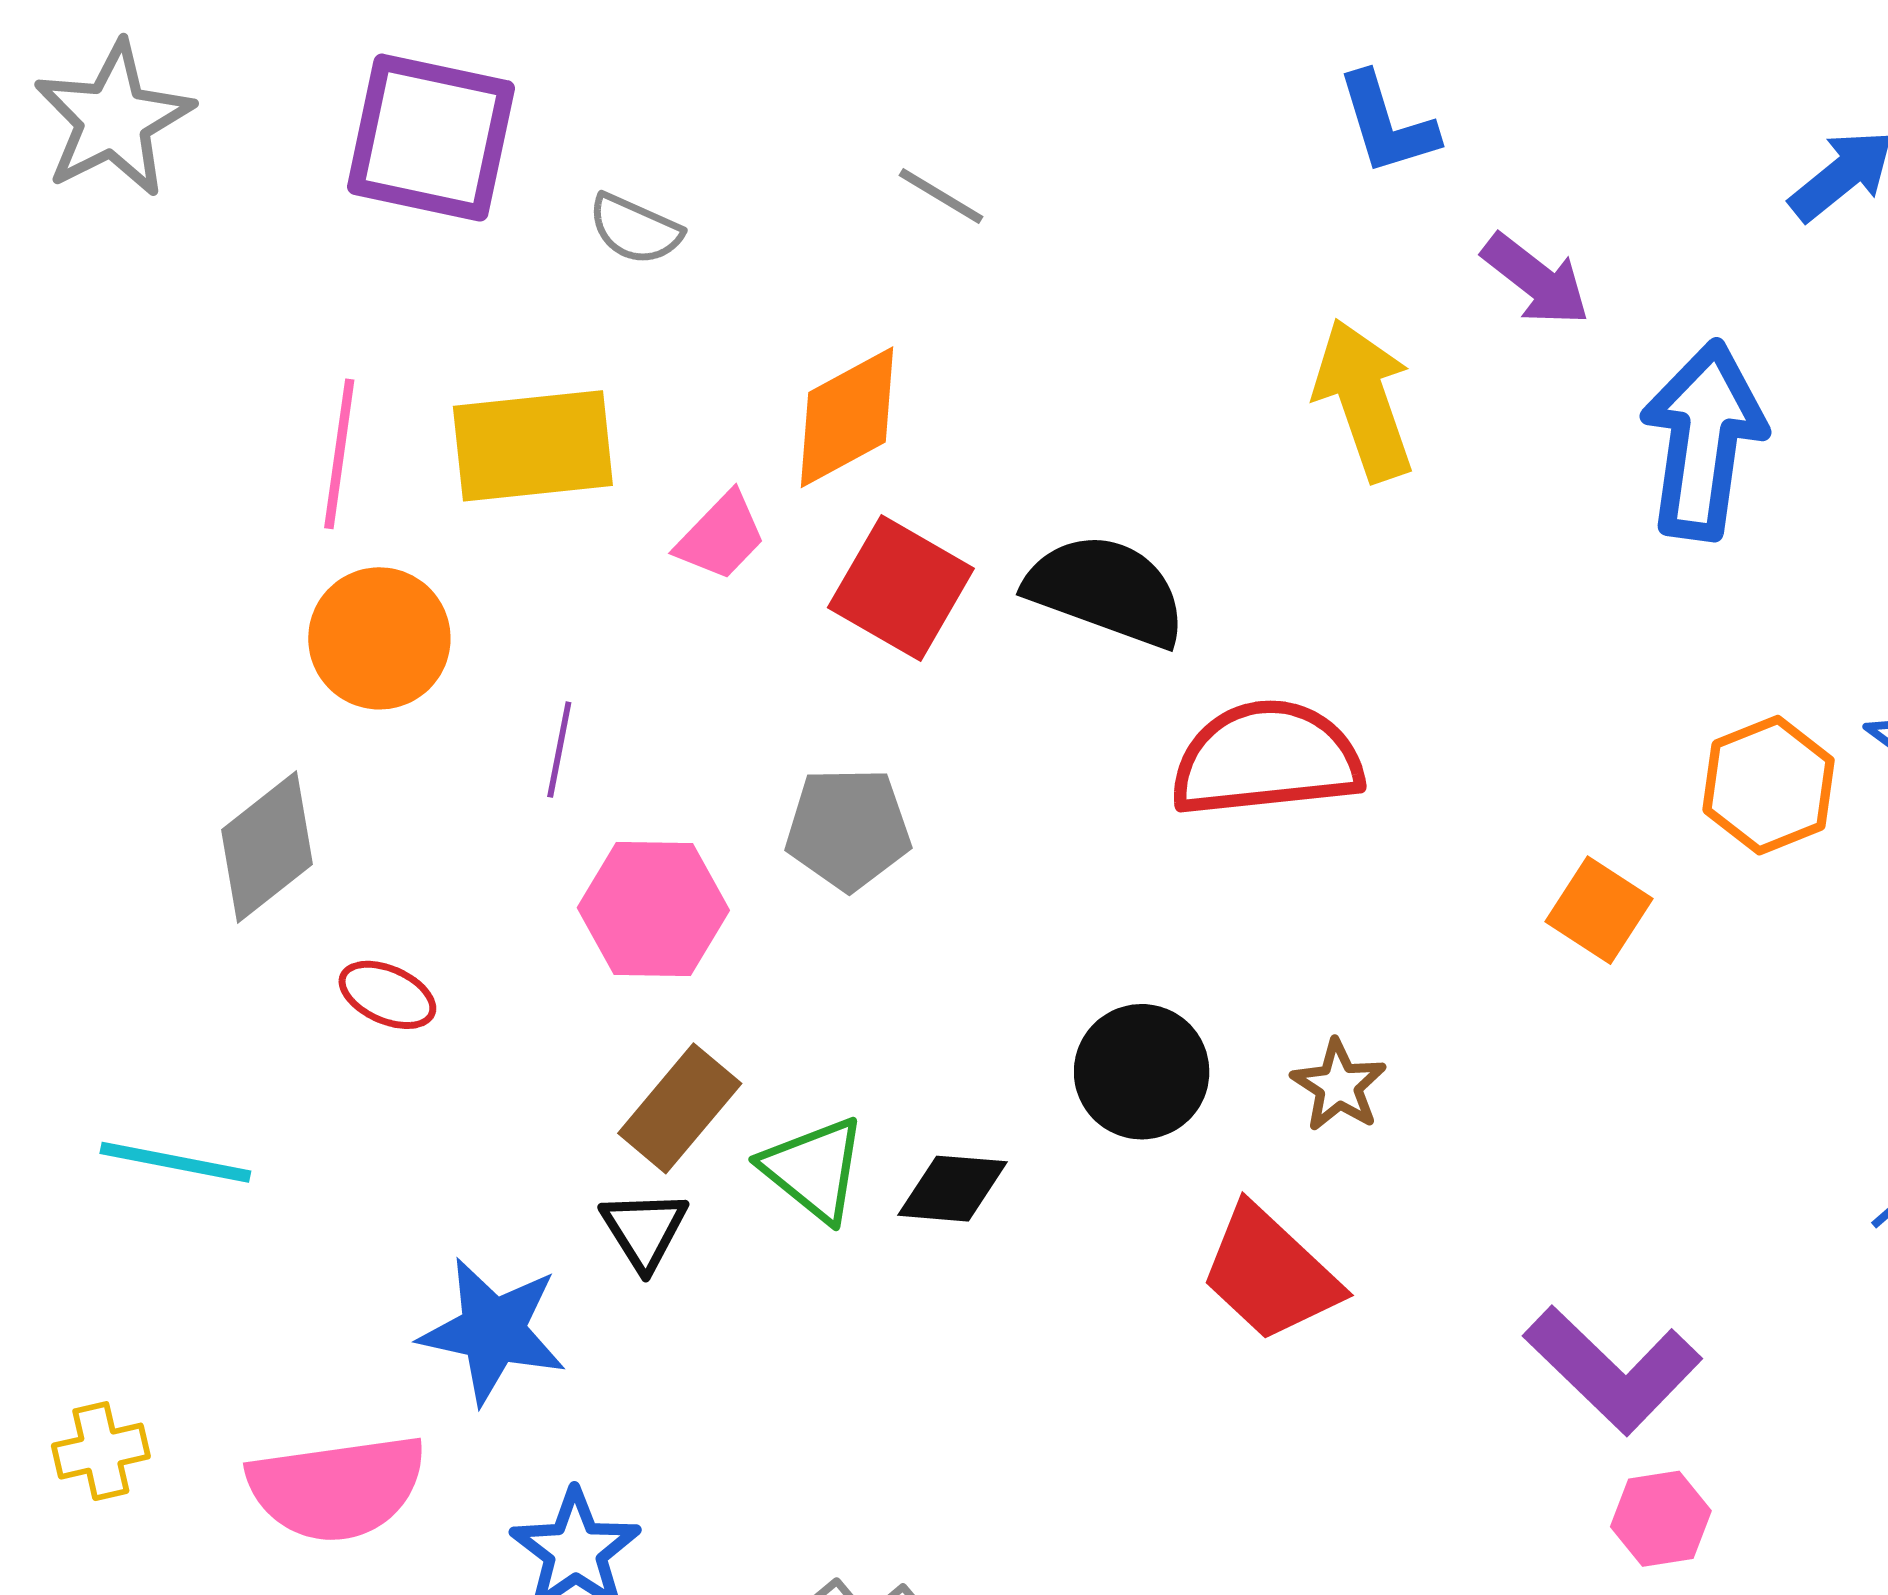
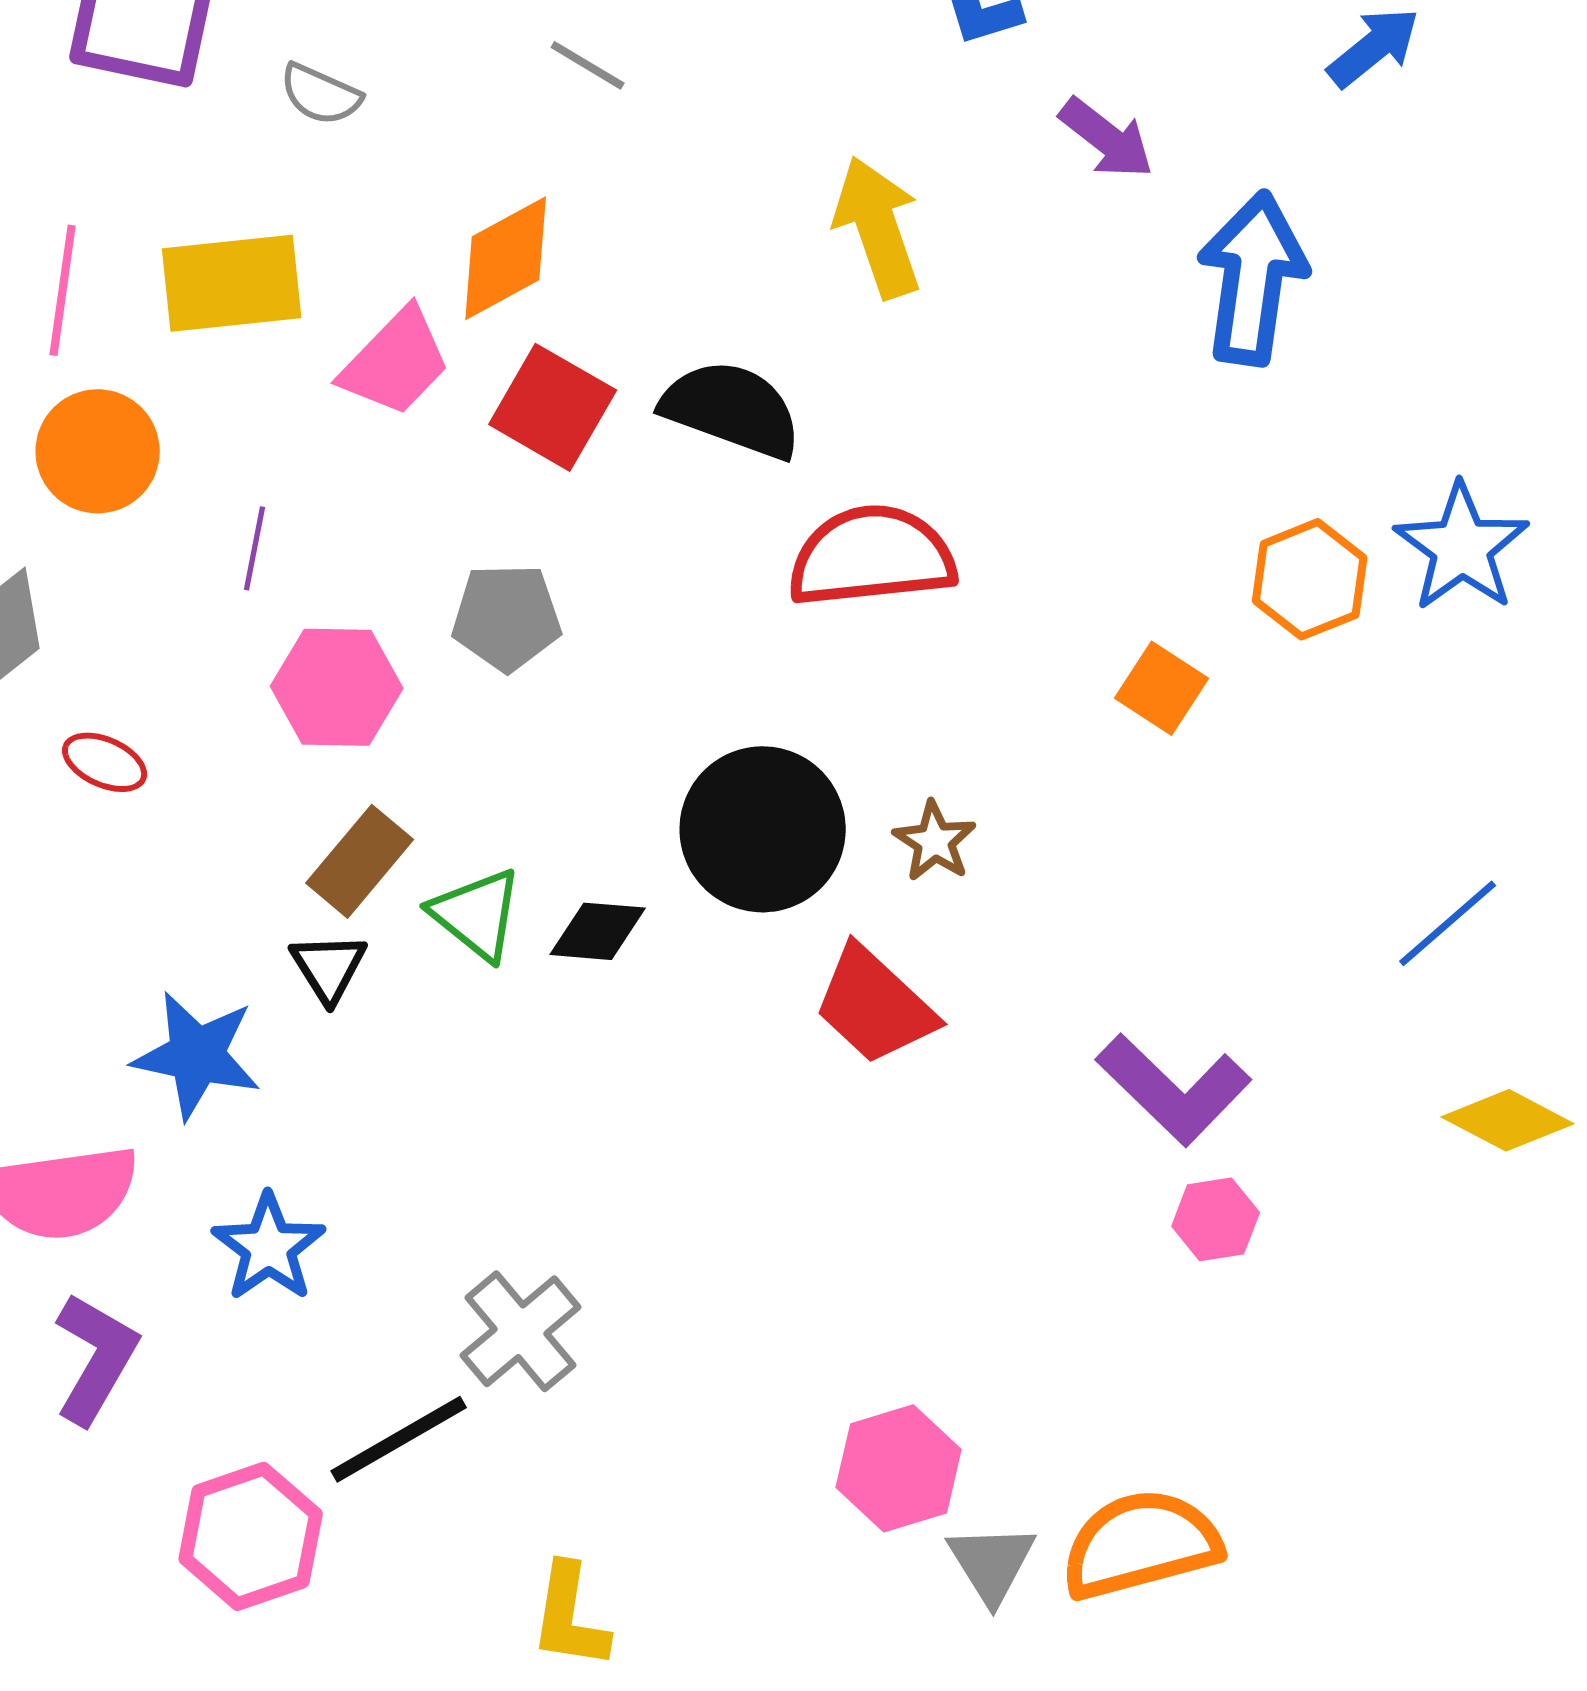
yellow arrow: (1364, 400) -> (878, 227), moved
pink trapezoid: (721, 536) -> (396, 362), size x1.4
black circle: (1142, 1072) -> (763, 829), size x1.4

